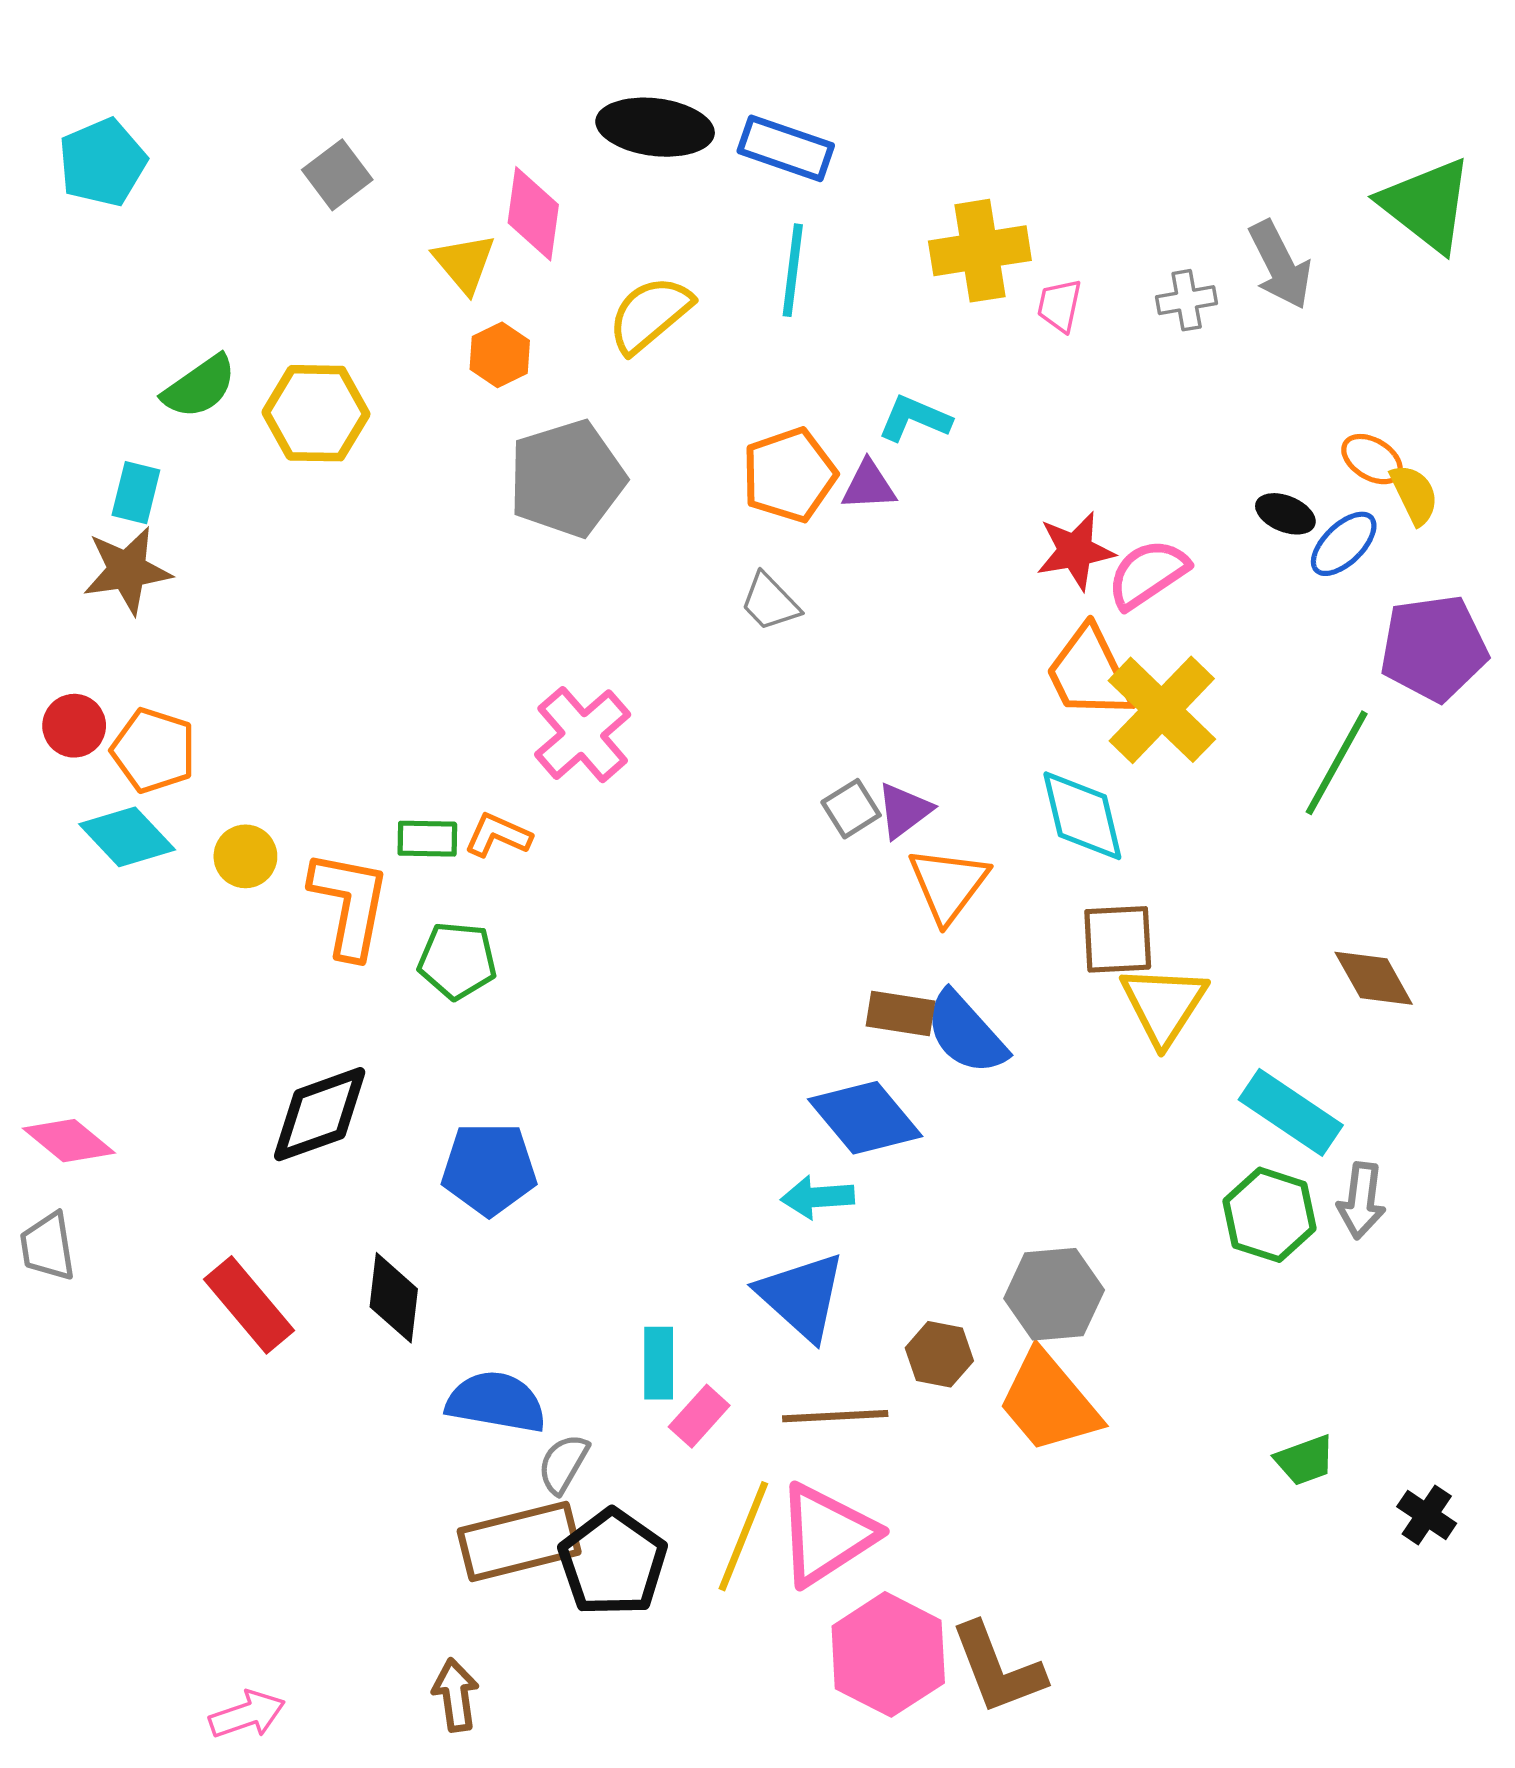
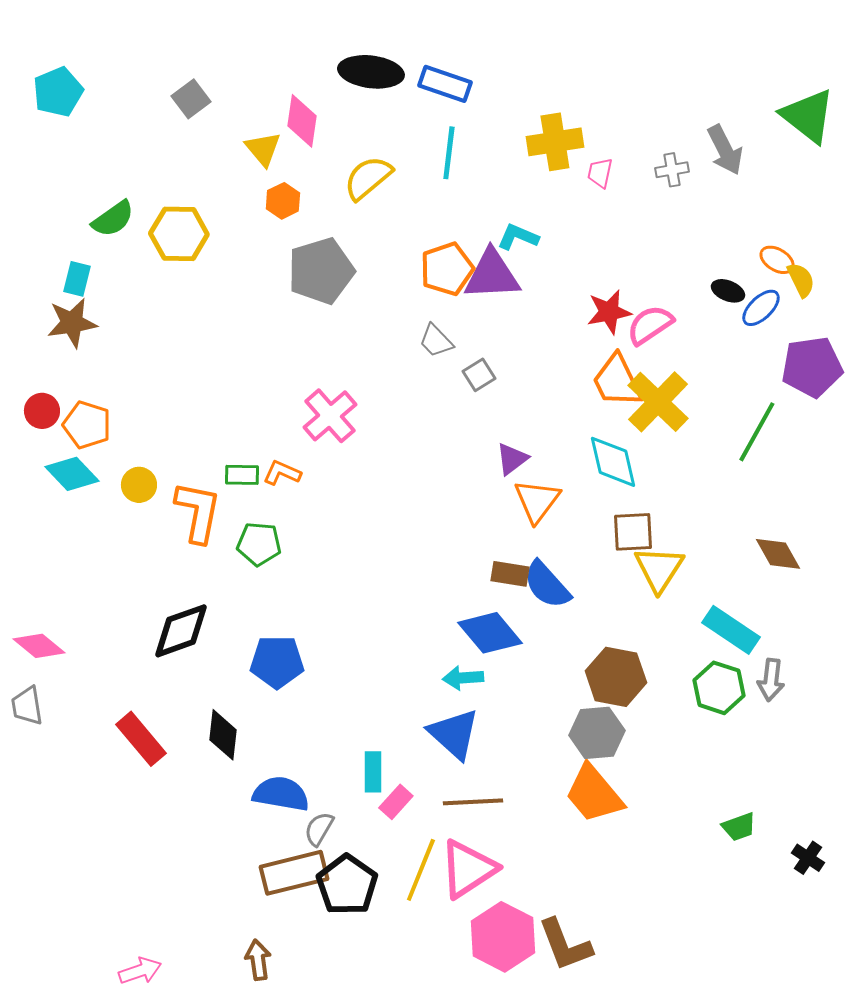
purple triangle: (869, 486) -> (492, 275), size x1.8
gray square: (851, 809) -> (479, 375), moved
brown hexagon: (939, 1354) -> (616, 677), moved, size x1.6

